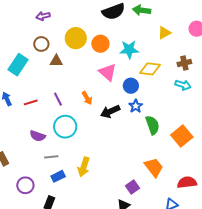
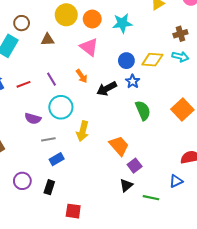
brown circle: (41, 44) -> (22, 23), moved
yellow diamond: (150, 69) -> (152, 60), moved
pink triangle: (108, 72) -> (89, 47), moved
green semicircle: (152, 125) -> (143, 110), moved
yellow arrow: (84, 167) -> (83, 131), moved
orange trapezoid: (154, 167) -> (119, 146), moved
purple circle: (25, 185) -> (22, 181), moved

